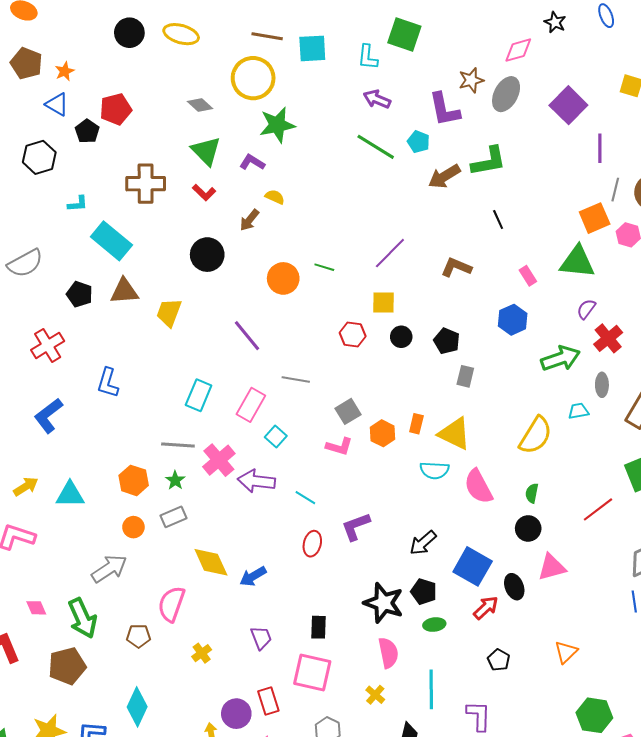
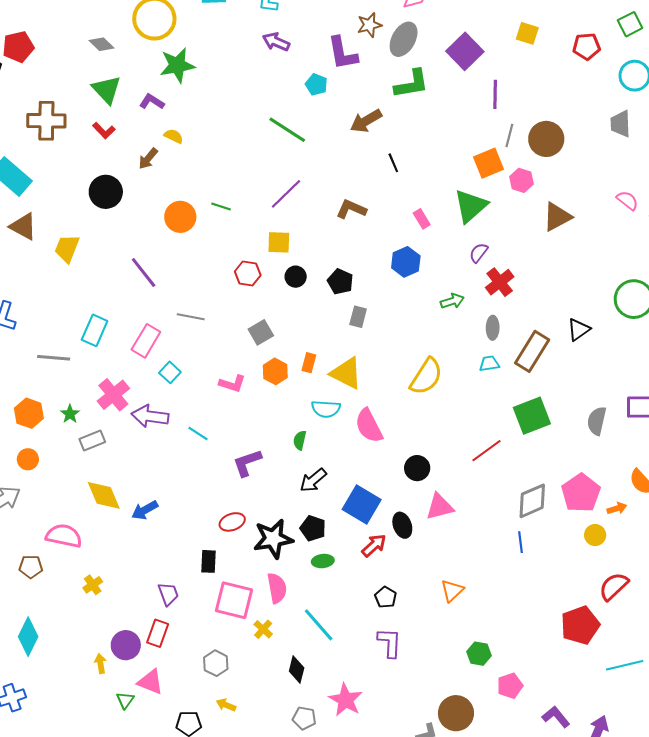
green line: (376, 147) -> (287, 130), moved
green L-shape: (489, 161) -> (412, 84), moved
brown arrow: (444, 176) -> (366, 121), moved
green triangle: (577, 262) -> (471, 206), turned -48
brown triangle: (124, 291) -> (23, 226), turned 32
green arrow: (561, 358) -> (452, 301), size x0.6
gray square: (348, 411) -> (261, 332), moved
cyan trapezoid: (578, 411) -> (489, 364), moved
gray line: (178, 445) -> (54, 358), moved
green semicircle: (532, 493) -> (300, 440), moved
gray rectangle: (174, 517) -> (92, 440), moved
red ellipse: (312, 544) -> (232, 522), moved, turned 55
black star: (384, 603) -> (273, 539), turned -30
pink semicircle: (171, 604) -> (64, 536), turned 81
purple trapezoid: (261, 638) -> (168, 594), moved
pink square: (312, 673) -> (234, 600), moved
cyan line: (431, 689) -> (319, 625), turned -42
red rectangle: (268, 701) -> (158, 633), turned 36
green hexagon: (594, 715) -> (479, 654), size x0.7
purple L-shape: (479, 716) -> (390, 643), moved

